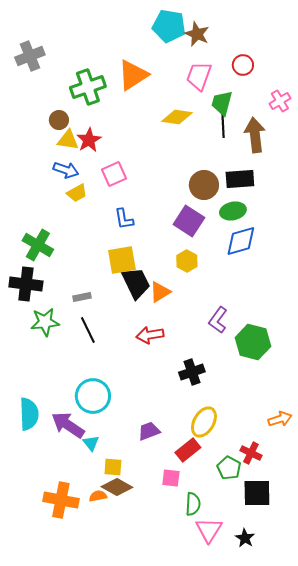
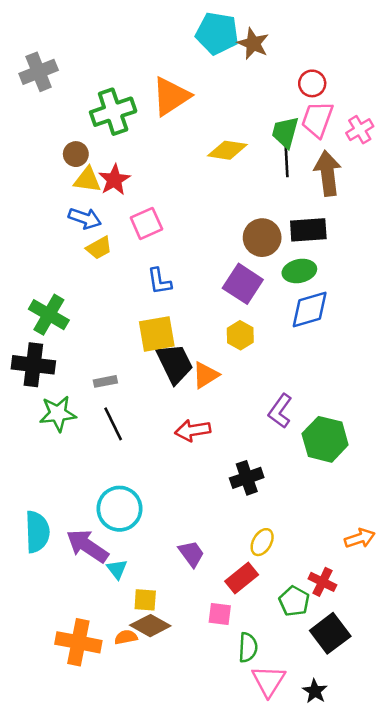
pink trapezoid: (199, 76) -> (317, 119), moved
yellow ellipse: (204, 422) -> (262, 542), size x0.7
purple trapezoid: (149, 431) -> (191, 554), turned 75
black square: (257, 493) -> (330, 633), turned -36

